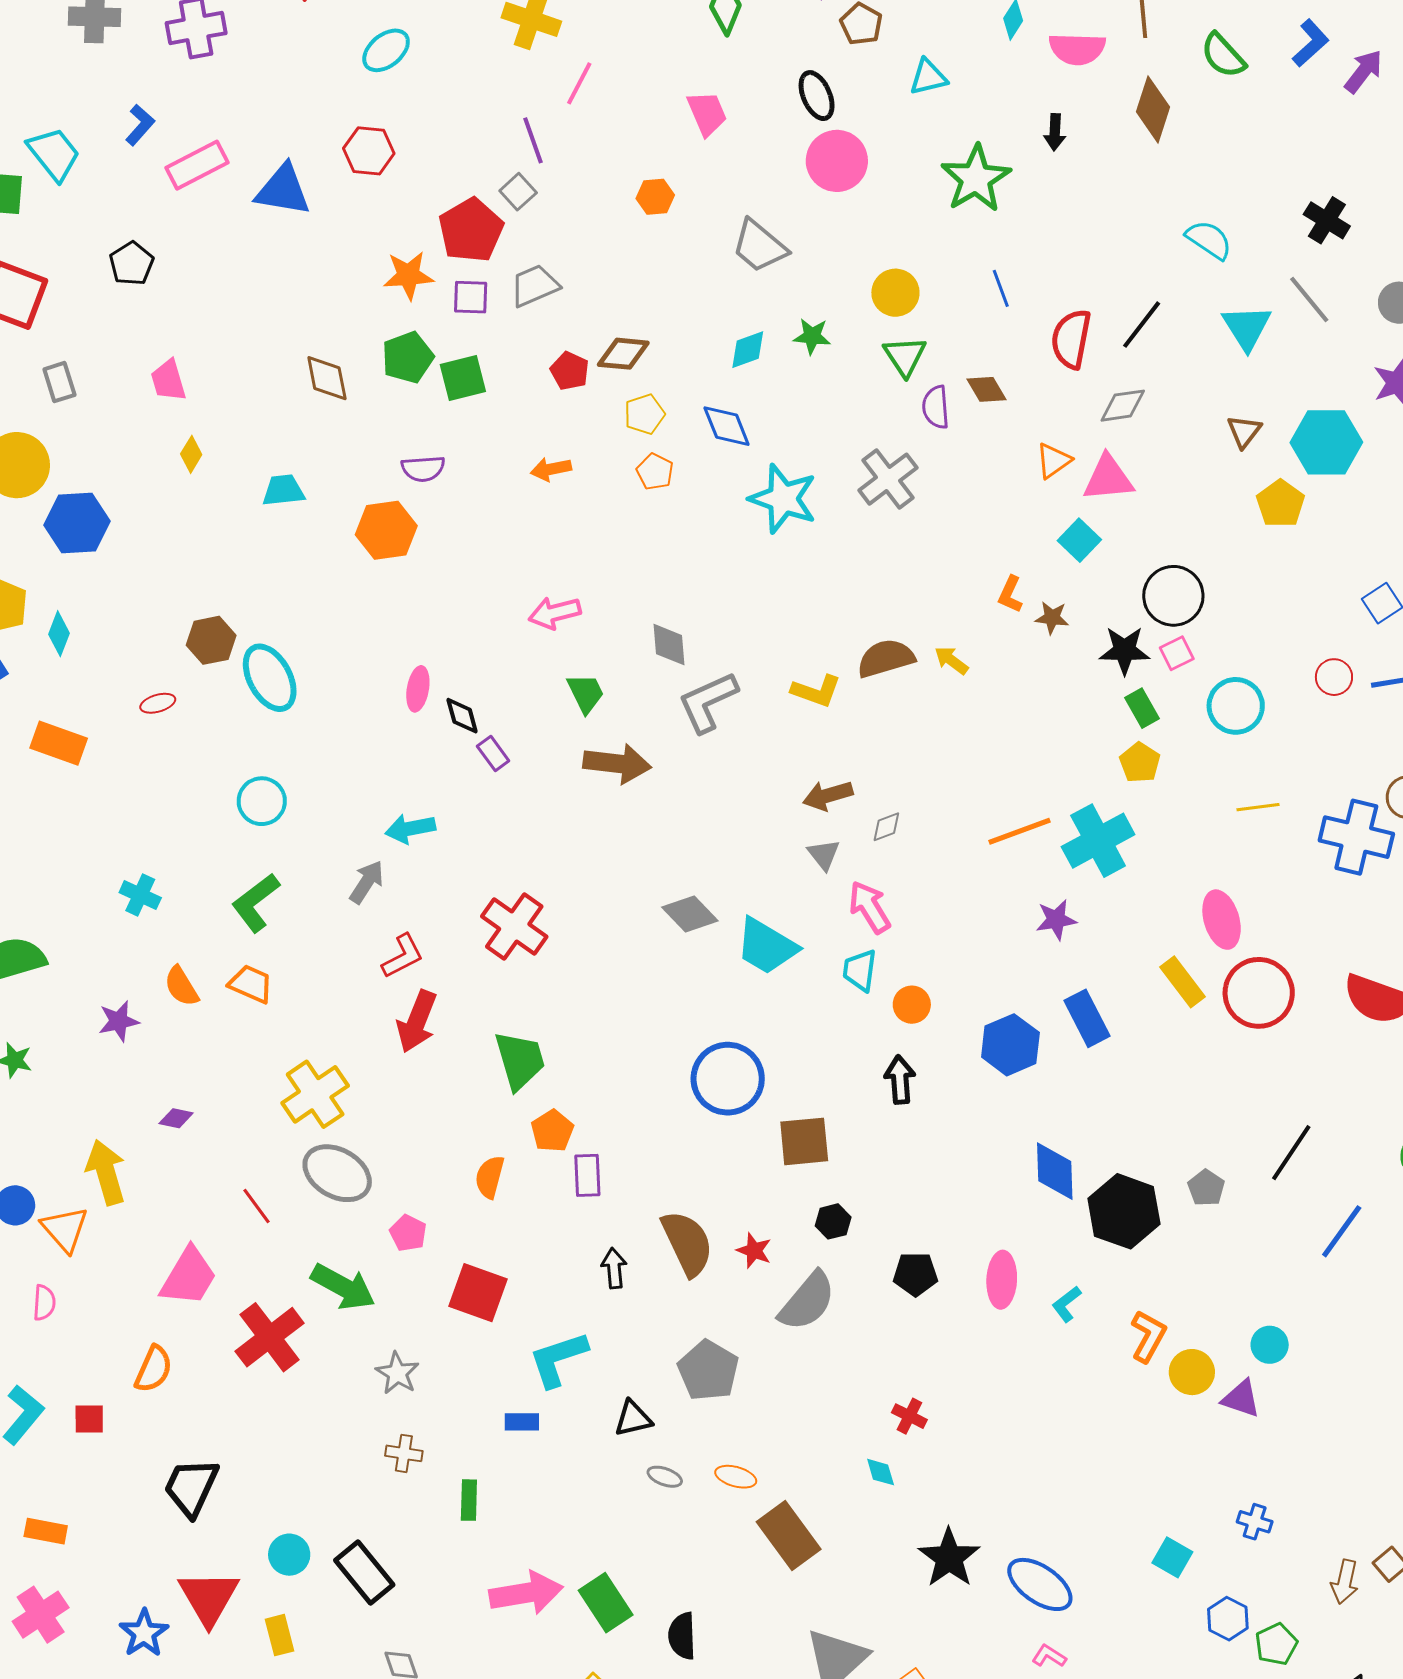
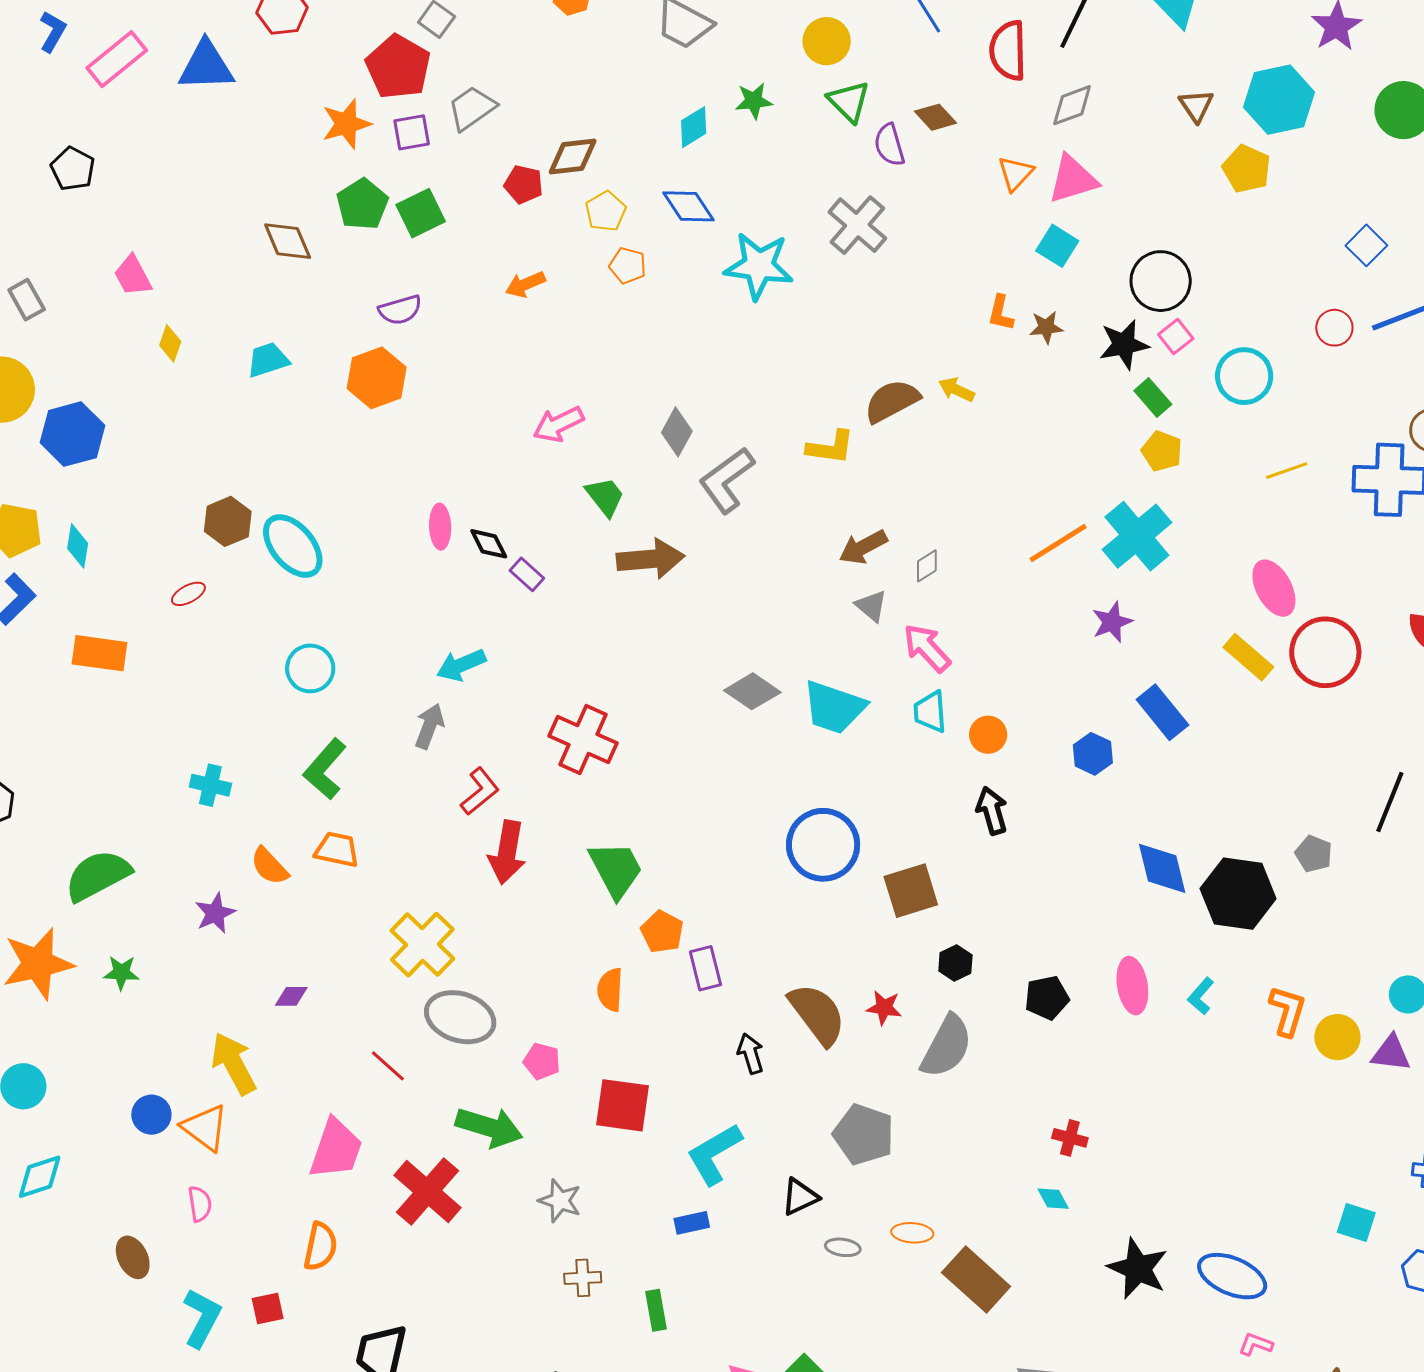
gray diamond: (669, 645) -> (677, 432), turned 45
blue hexagon: (1010, 1045) -> (1093, 754), size x0.7

